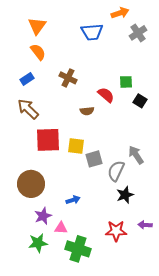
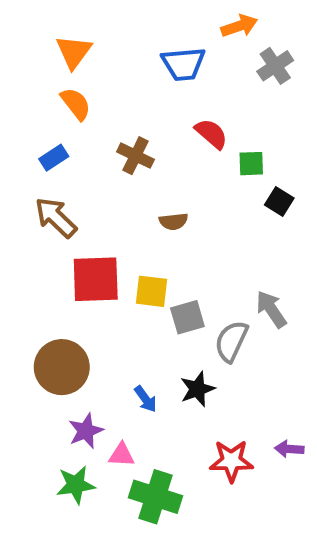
red semicircle: (106, 95) -> (211, 134), moved
black star: (125, 195) -> (197, 389), moved
blue arrow: (73, 200) -> (146, 399), turned 72

